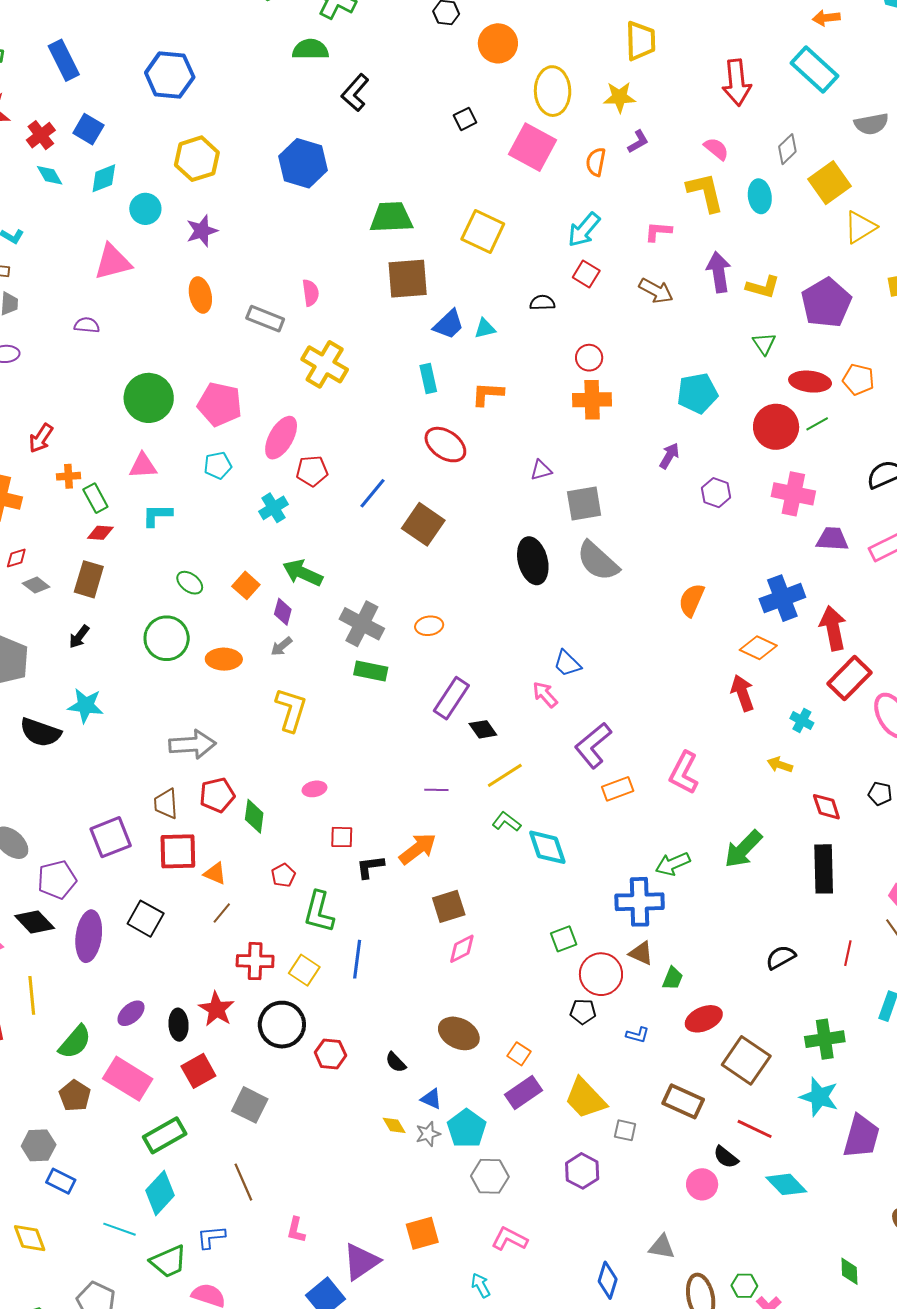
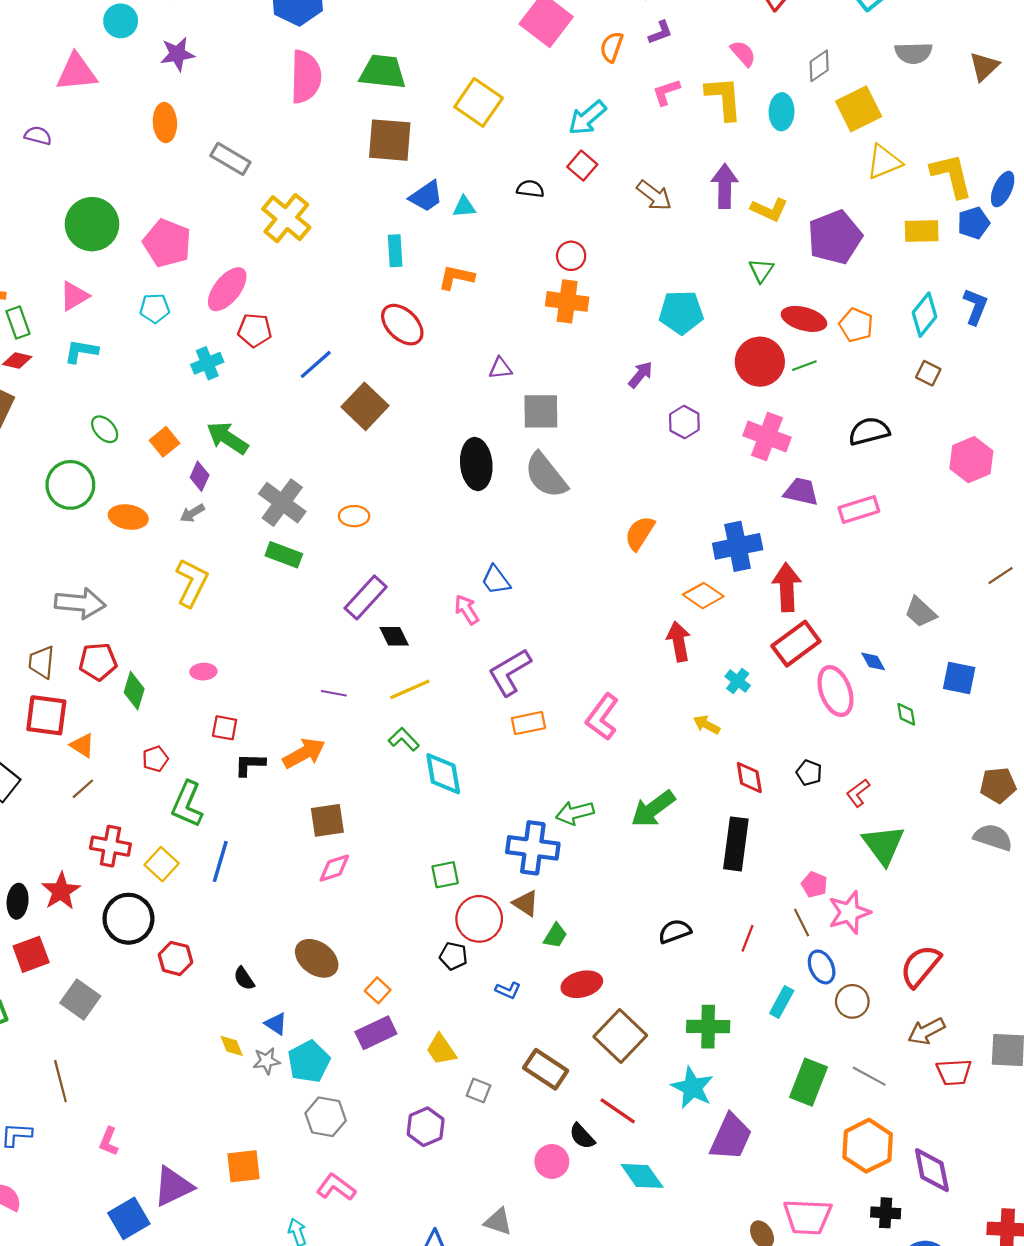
pink L-shape: (658, 232) -> (666, 92), moved, turned -32
pink semicircle: (311, 293) -> (306, 77), moved, size x1.8
pink triangle: (143, 466) -> (74, 296), turned -36
yellow trapezoid: (585, 1098) -> (441, 1050), size x0.7

